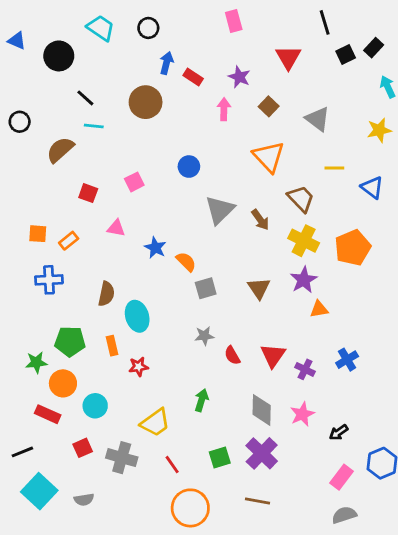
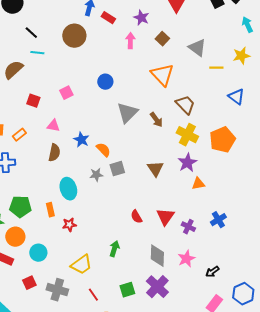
yellow line: (334, 168) -> (216, 68), moved
brown semicircle: (106, 294) -> (54, 153), moved
gray star: (204, 336) -> (96, 175), moved

